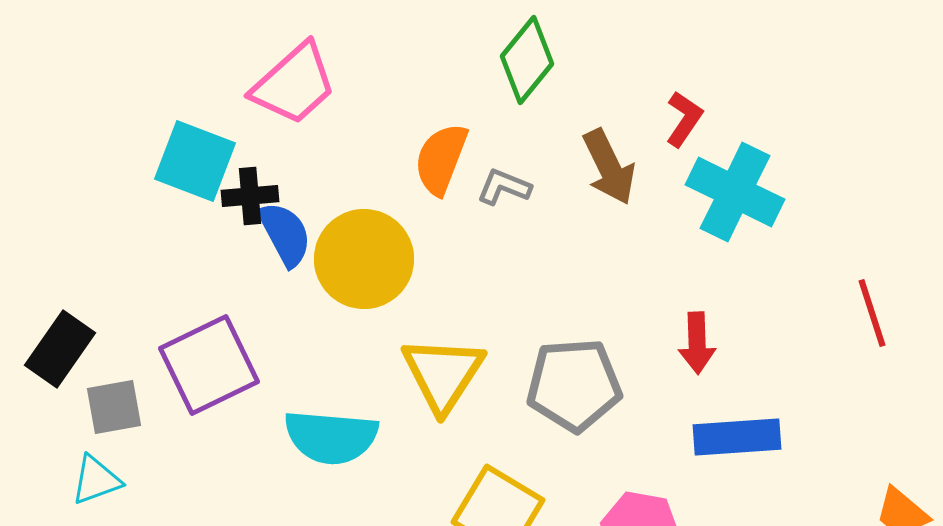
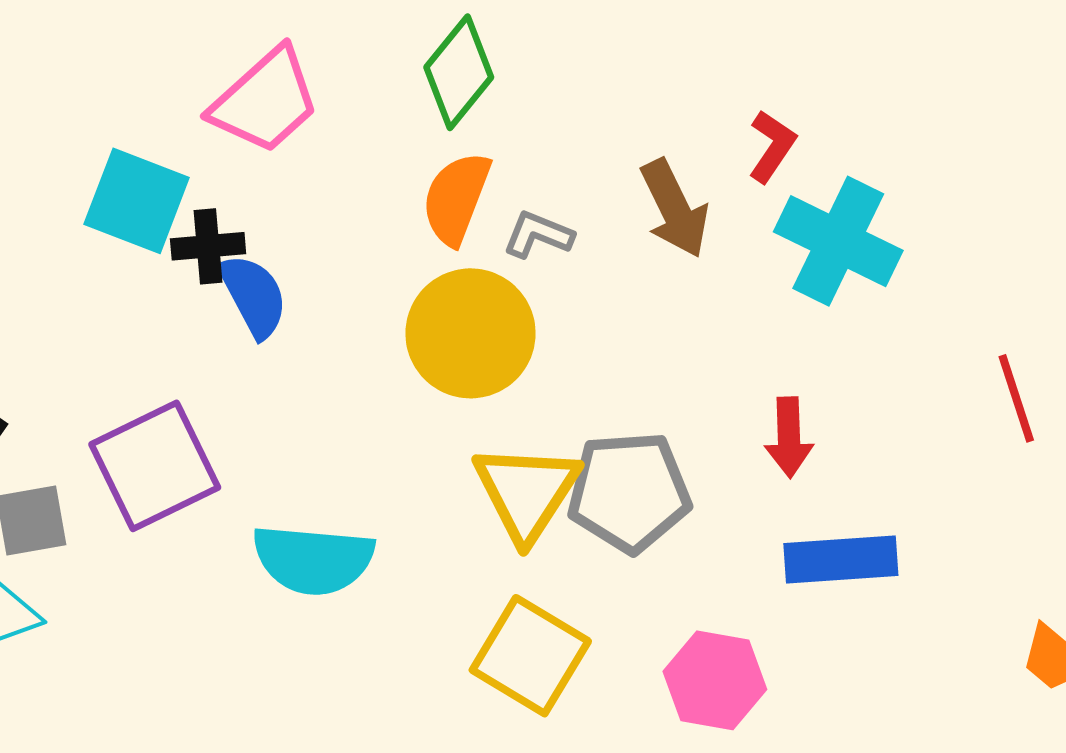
green diamond: (527, 60) -> (459, 72), moved
yellow circle: (364, 259) -> (471, 333), moved
yellow triangle: (443, 374) -> (526, 492), moved

